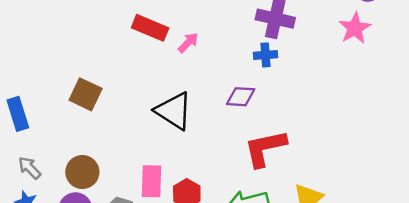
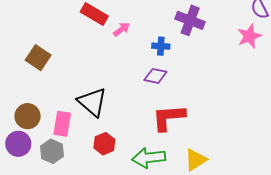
blue cross: (266, 55) -> (161, 46), moved
black triangle: (174, 111) -> (92, 102), moved
pink rectangle: (151, 181) -> (62, 124), moved

